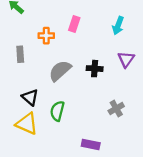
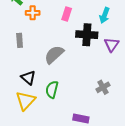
orange cross: (46, 36) -> (33, 13), moved
black cross: (95, 69) -> (87, 35), moved, size x1.5
yellow triangle: (27, 124) -> (26, 101), turned 50

